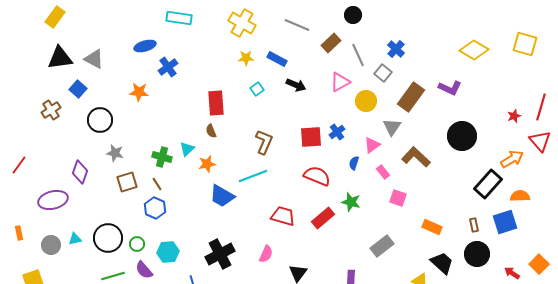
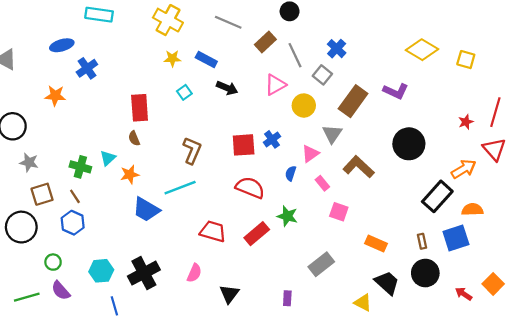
yellow square: (525, 44) -> (466, 60), moved, size x0.7
black circle: (108, 238) -> (21, 227), moved
cyan hexagon: (168, 252) -> (101, 271), moved

